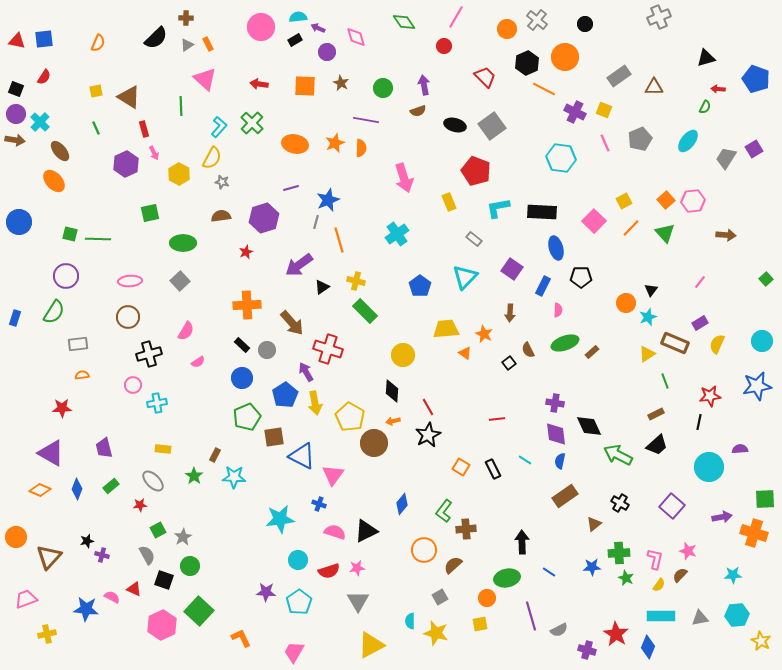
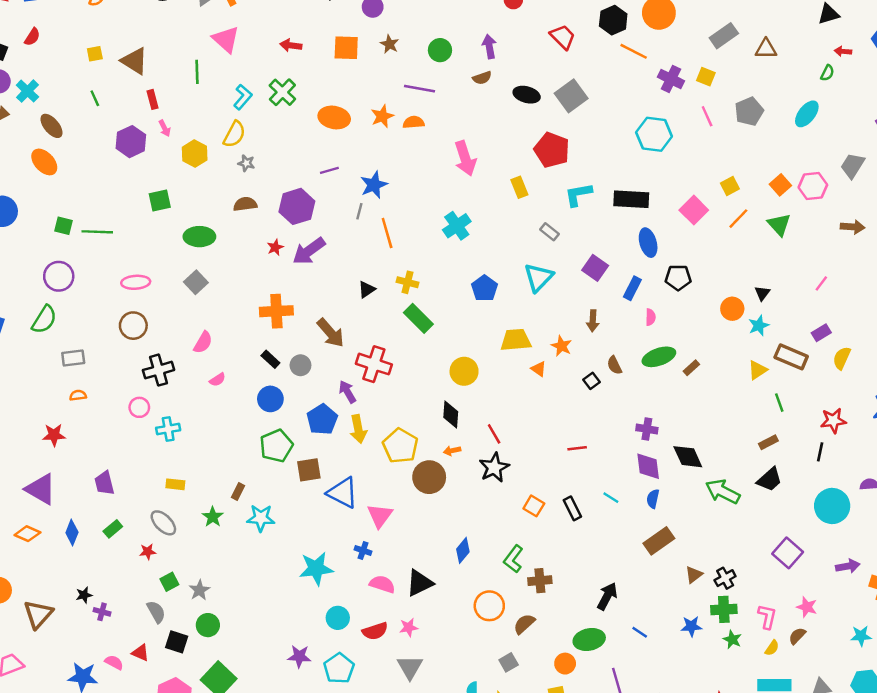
orange semicircle: (361, 148) -> (414, 122), turned -96
gray trapezoid: (726, 158) -> (853, 166), moved
purple arrow: (299, 265) -> (309, 251), moved
black cross: (620, 503) -> (725, 578), moved, turned 30
black arrow: (522, 542) -> (607, 596), turned 30

